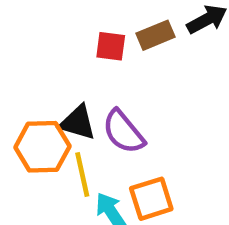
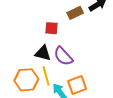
red square: (111, 46) -> (52, 28), moved
orange hexagon: (42, 147) -> (26, 80), moved

